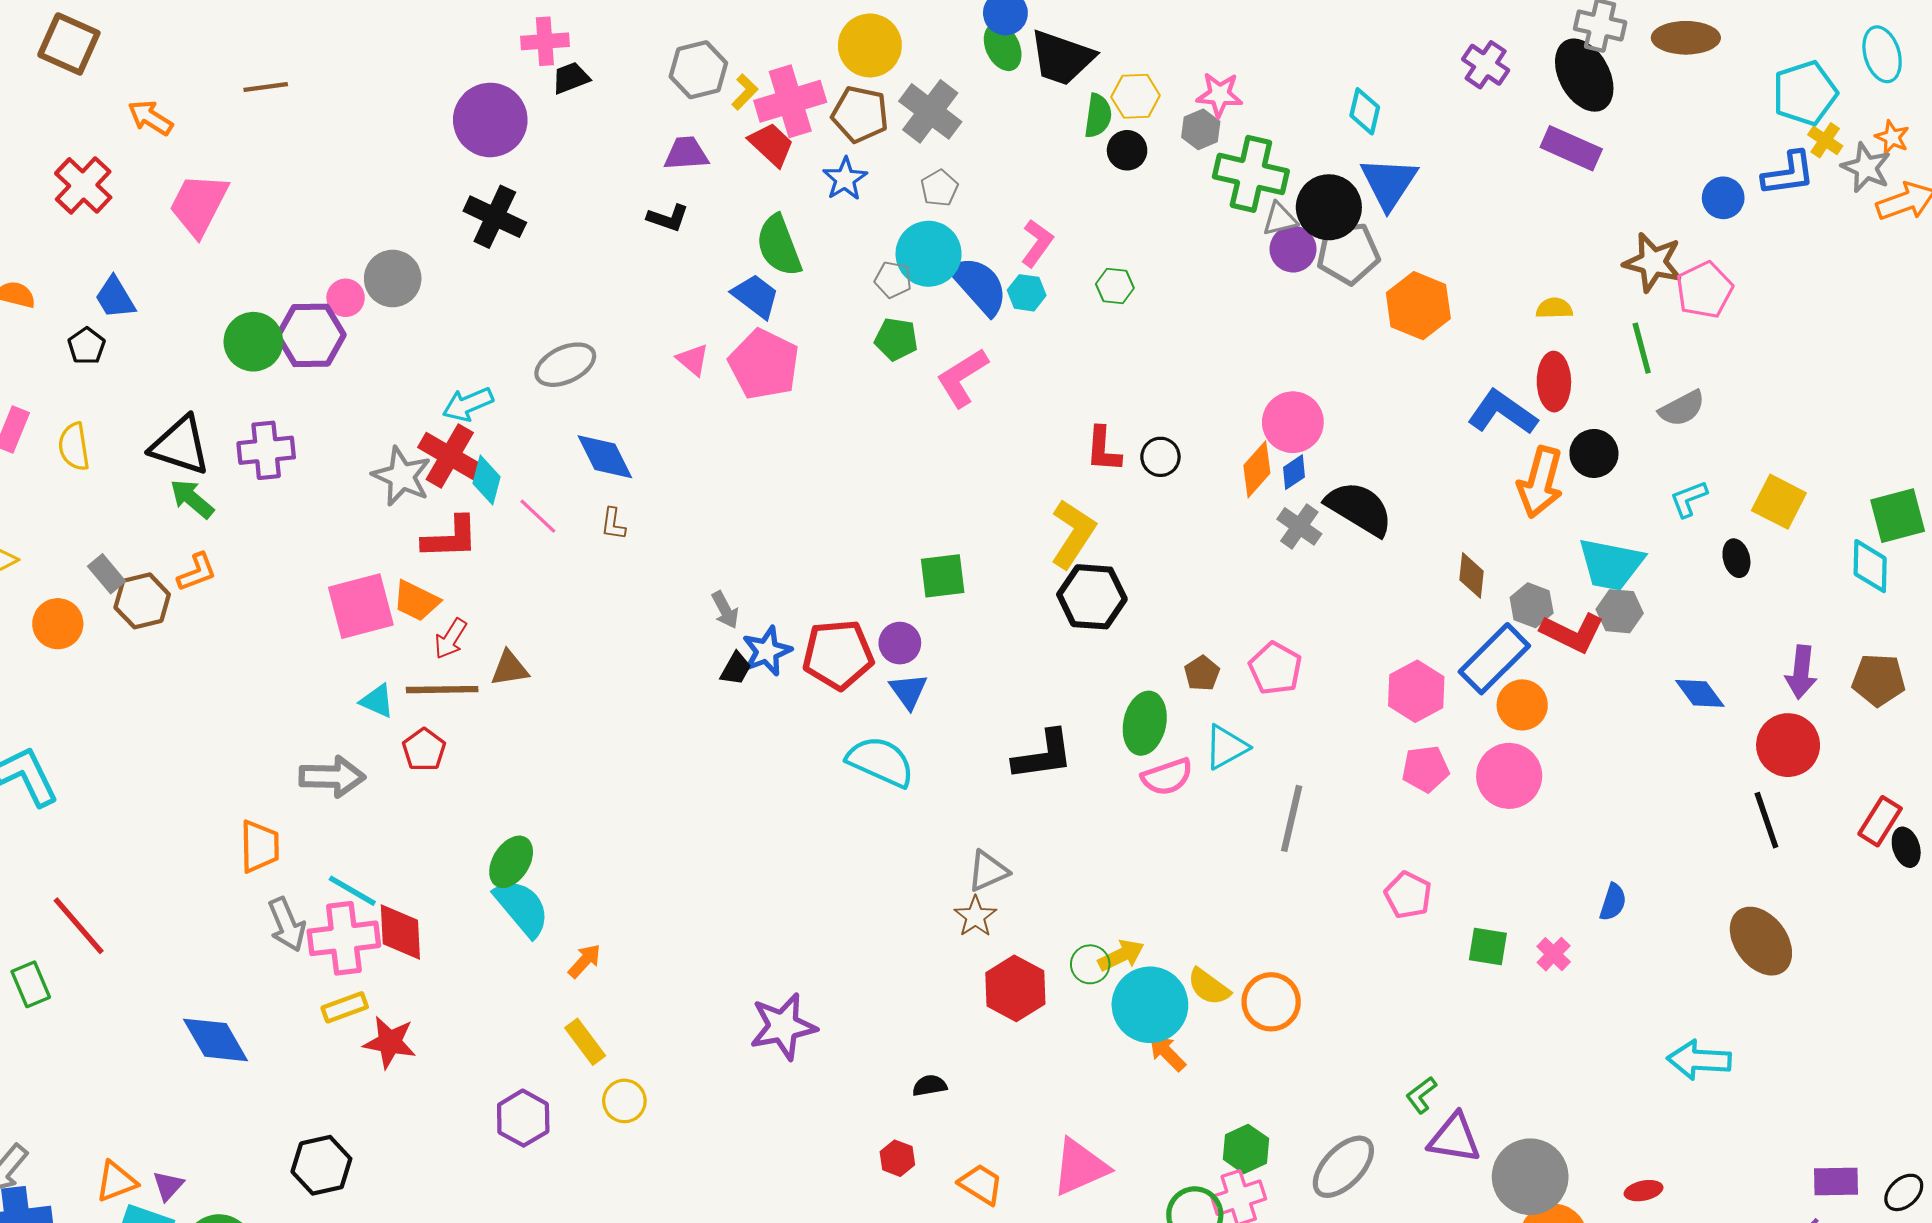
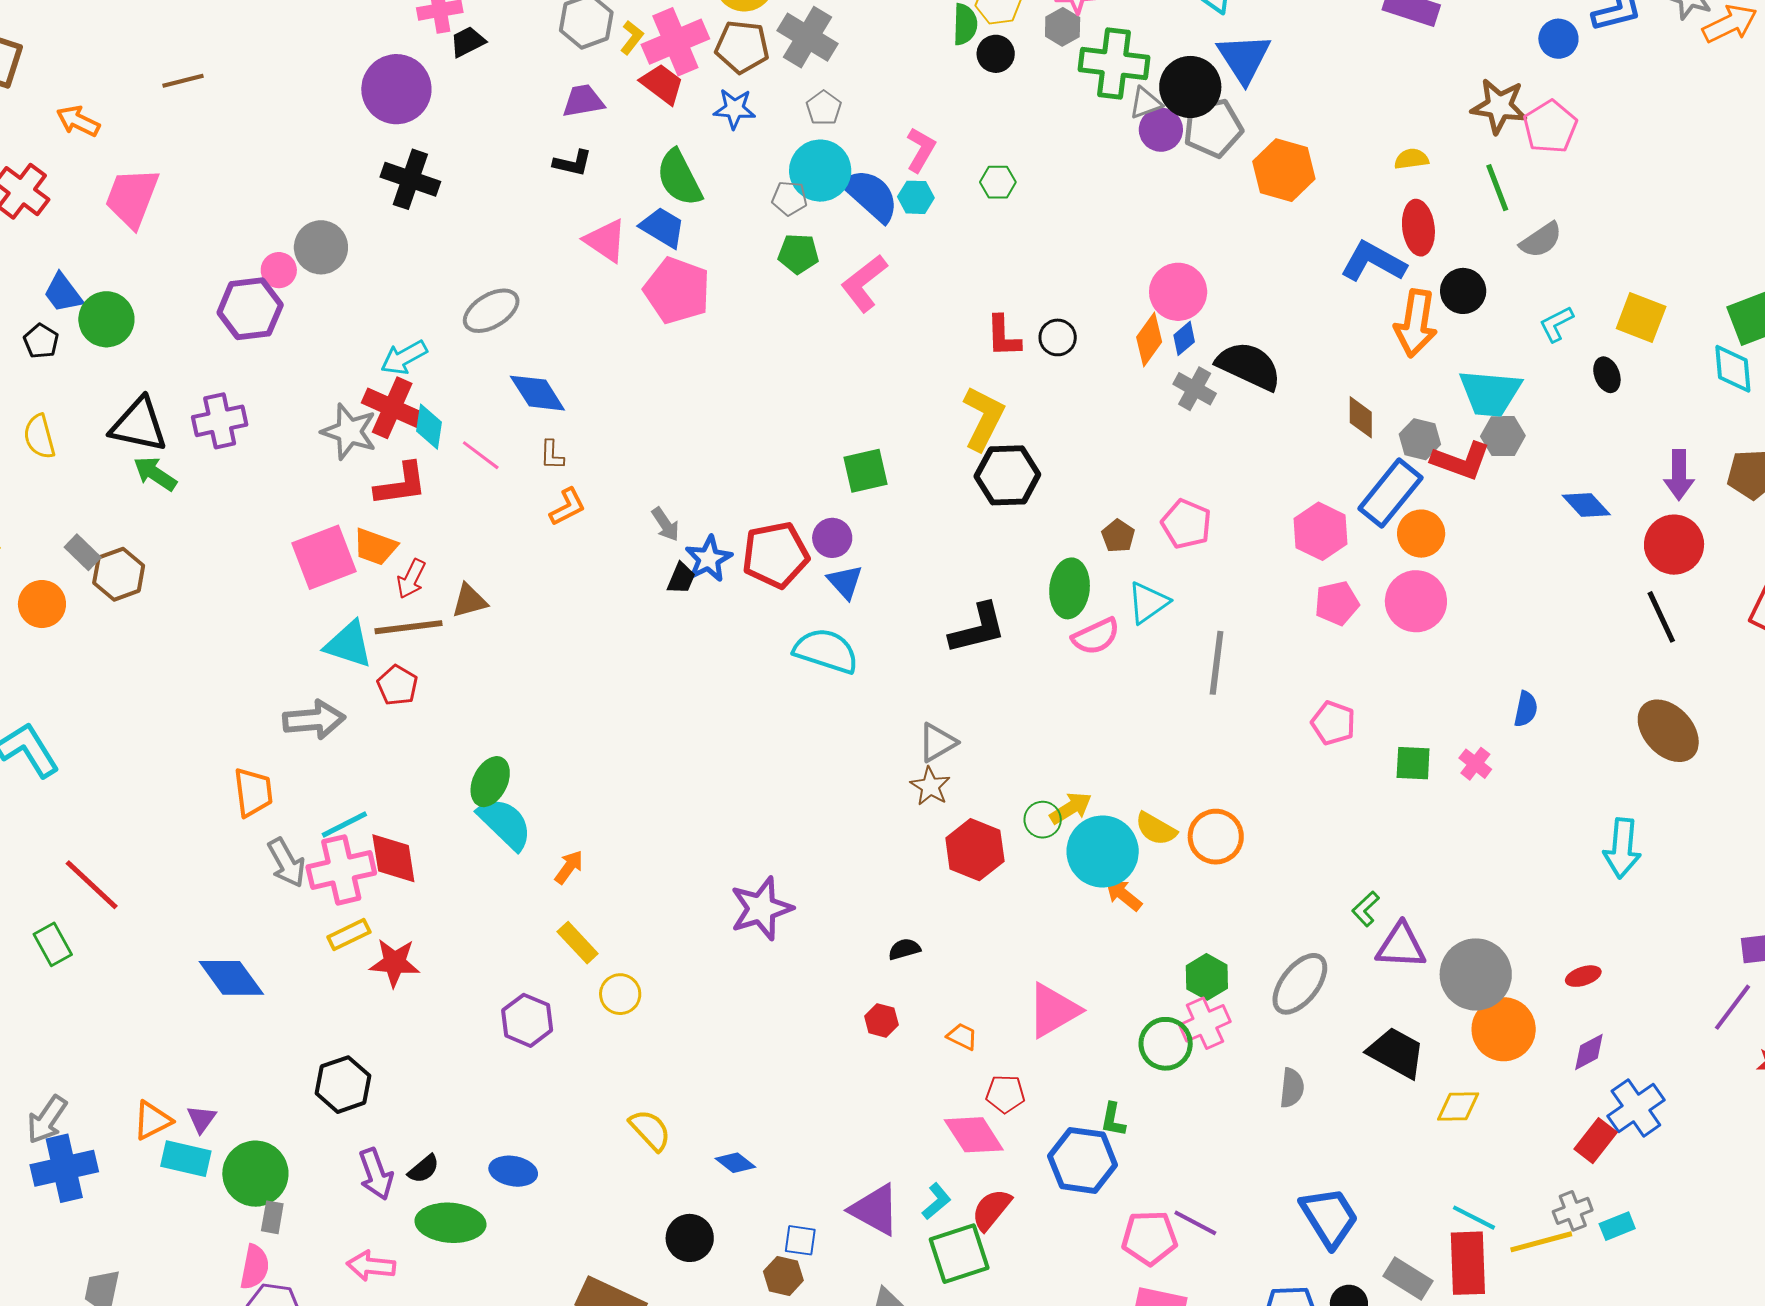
blue star: (845, 179) -> (734, 109), turned -30
green circle: (253, 342) -> (106, 319), moved
pink triangle: (693, 360) -> (605, 241), moved, size x1.4
orange L-shape: (197, 572) -> (568, 507), moved
cyan triangle: (377, 701) -> (349, 644), size x1.5
cyan line: (352, 891) -> (344, 824), turned -51
cyan arrow: (1699, 1060) -> (1622, 848), turned -82
orange trapezoid: (981, 1184) -> (962, 1036), size x0.7

